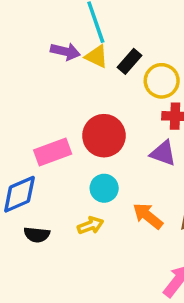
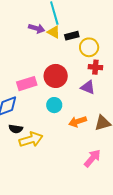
black rectangle: (129, 61) -> (72, 36), turned 32
orange arrow: (148, 216) -> (78, 122), turned -60
yellow arrow: (90, 225) -> (31, 140), moved, size x1.6

